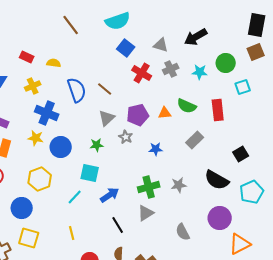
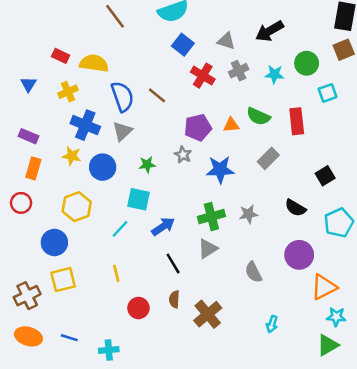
yellow semicircle: (54, 63) -> (94, 63), size x1.6
gray triangle: (107, 118) -> (122, 131), moved
blue star: (156, 149) -> (220, 170), size x1.6
black semicircle: (217, 180) -> (295, 208), size x0.7
yellow square: (29, 238) -> (63, 280), turned -30

